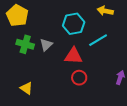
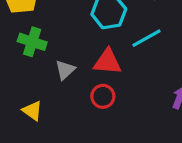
gray triangle: (46, 45) -> (65, 70), moved
red circle: (79, 78) -> (103, 96), moved

